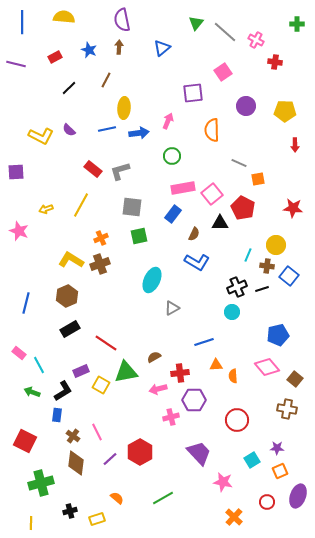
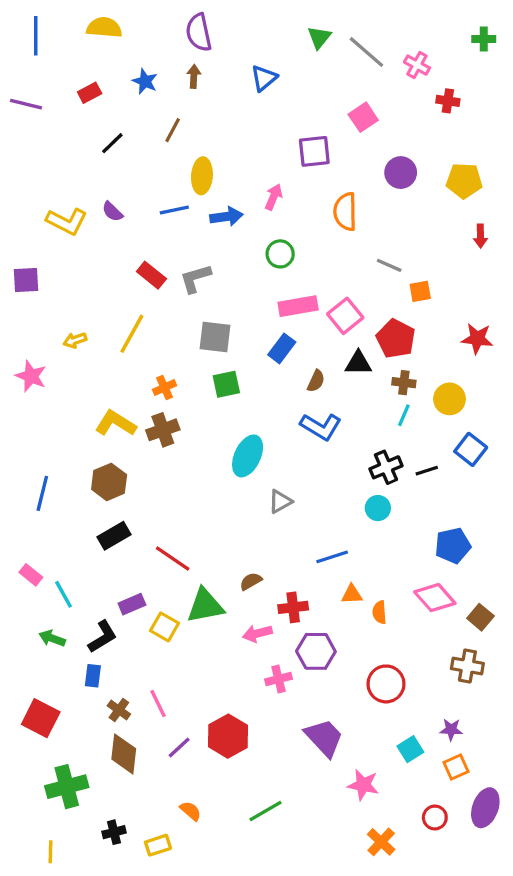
brown cross: (267, 266) -> (404, 383), moved

